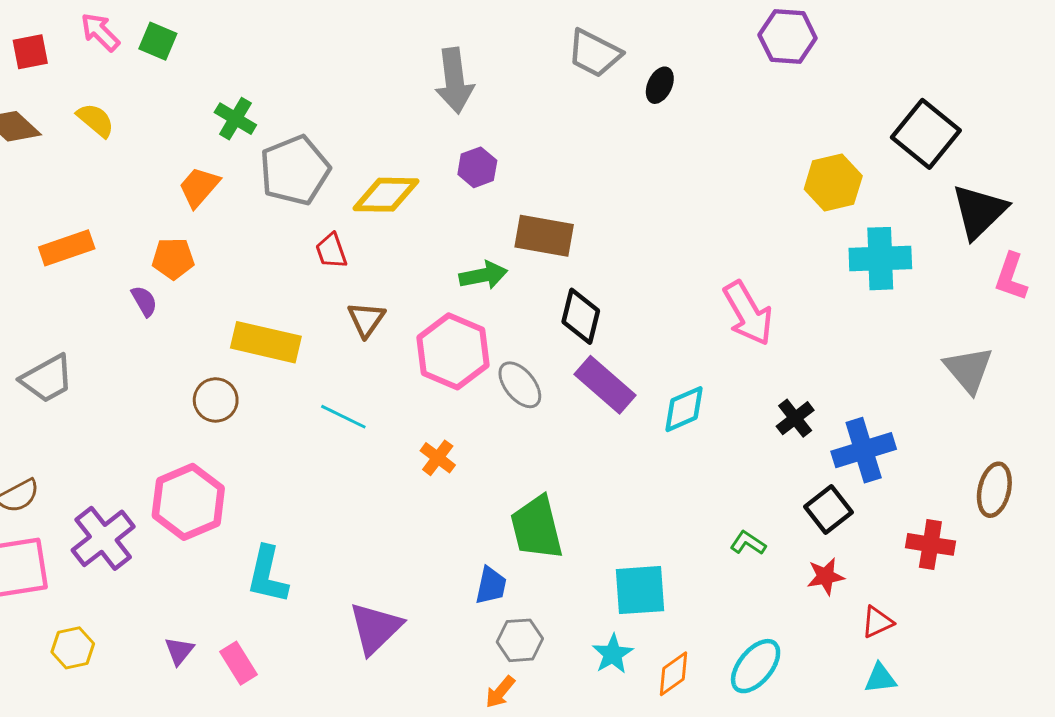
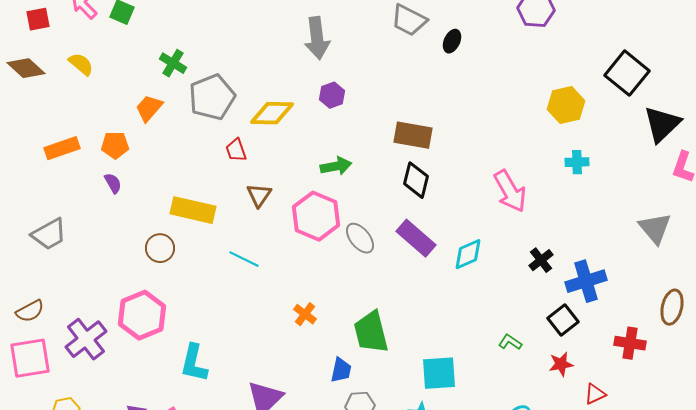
brown rectangle: (544, 236) -> (413, 135), moved
orange pentagon: (173, 259) -> (115, 145), moved
cyan cross: (880, 259) -> (577, 162), moved, size x0.6
black diamond: (581, 316) -> (416, 180), moved
orange cross: (438, 458) -> (305, 314), moved

